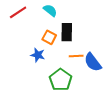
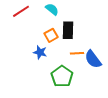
orange square: (49, 37) -> (51, 35), turned 32

